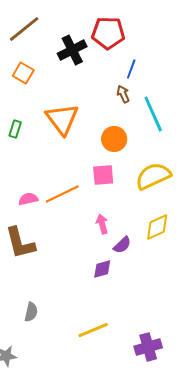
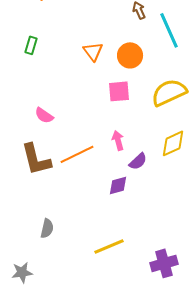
orange triangle: (62, 119) -> (93, 51), moved, size x0.6
orange line: (62, 194) -> (77, 154), moved
pink semicircle: (28, 199) -> (44, 115), turned -132

